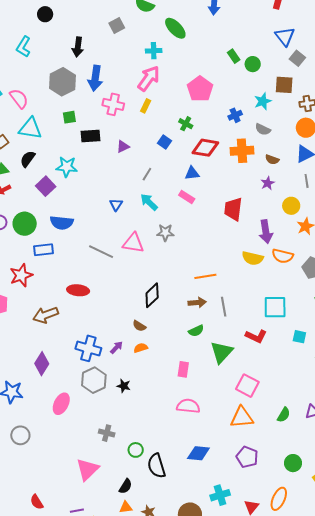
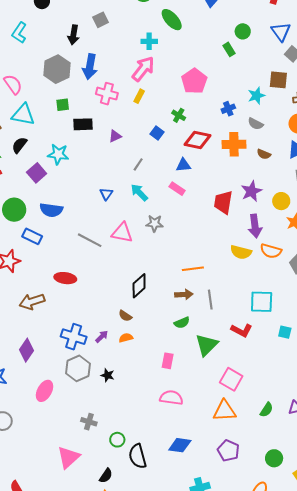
gray square: (117, 26) -> (100, 20), moved
green circle: (253, 64) -> (243, 31), moved
purple star: (268, 183) -> (251, 191), moved, size x1.5
blue rectangle: (44, 250) -> (32, 236), turned 30

